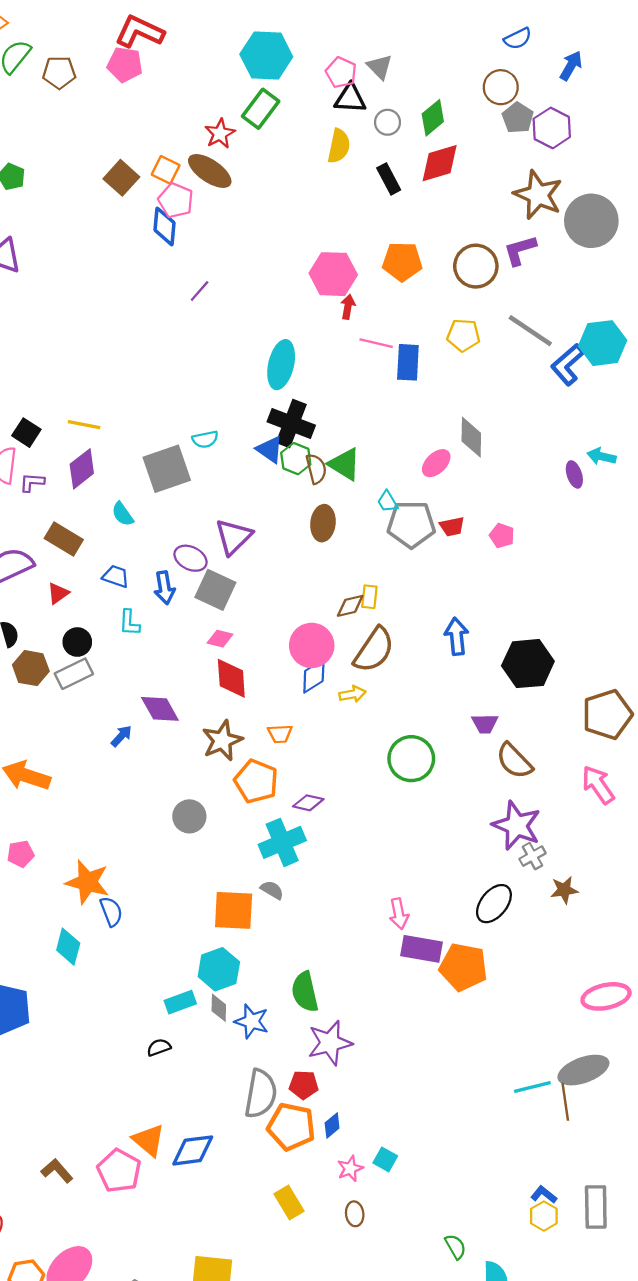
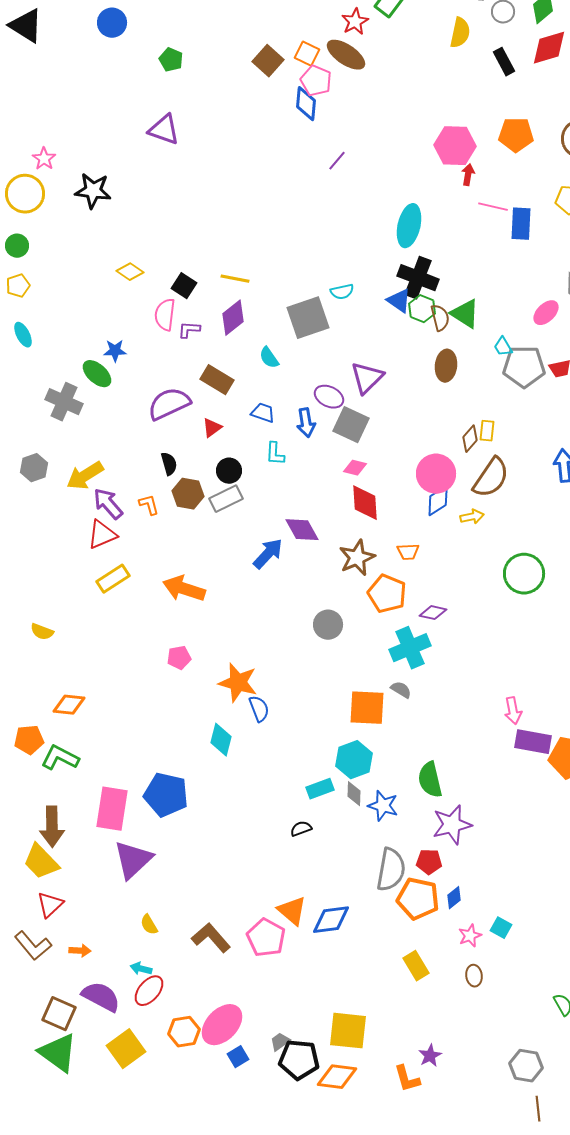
brown diamond: (350, 606) -> (470, 439), turned -36
blue arrow: (121, 736) -> (268, 554), size x1.6
brown L-shape: (57, 1171) -> (211, 938), size x1.4

